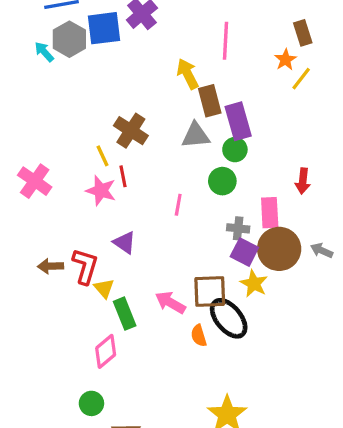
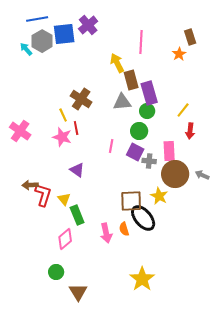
yellow line: (301, 79) -> (183, 110), moved
purple square: (244, 252) -> (135, 152), moved
red L-shape: (85, 266) -> (43, 195), moved
pink arrow: (170, 303) -> (106, 233), moved, turned -132

